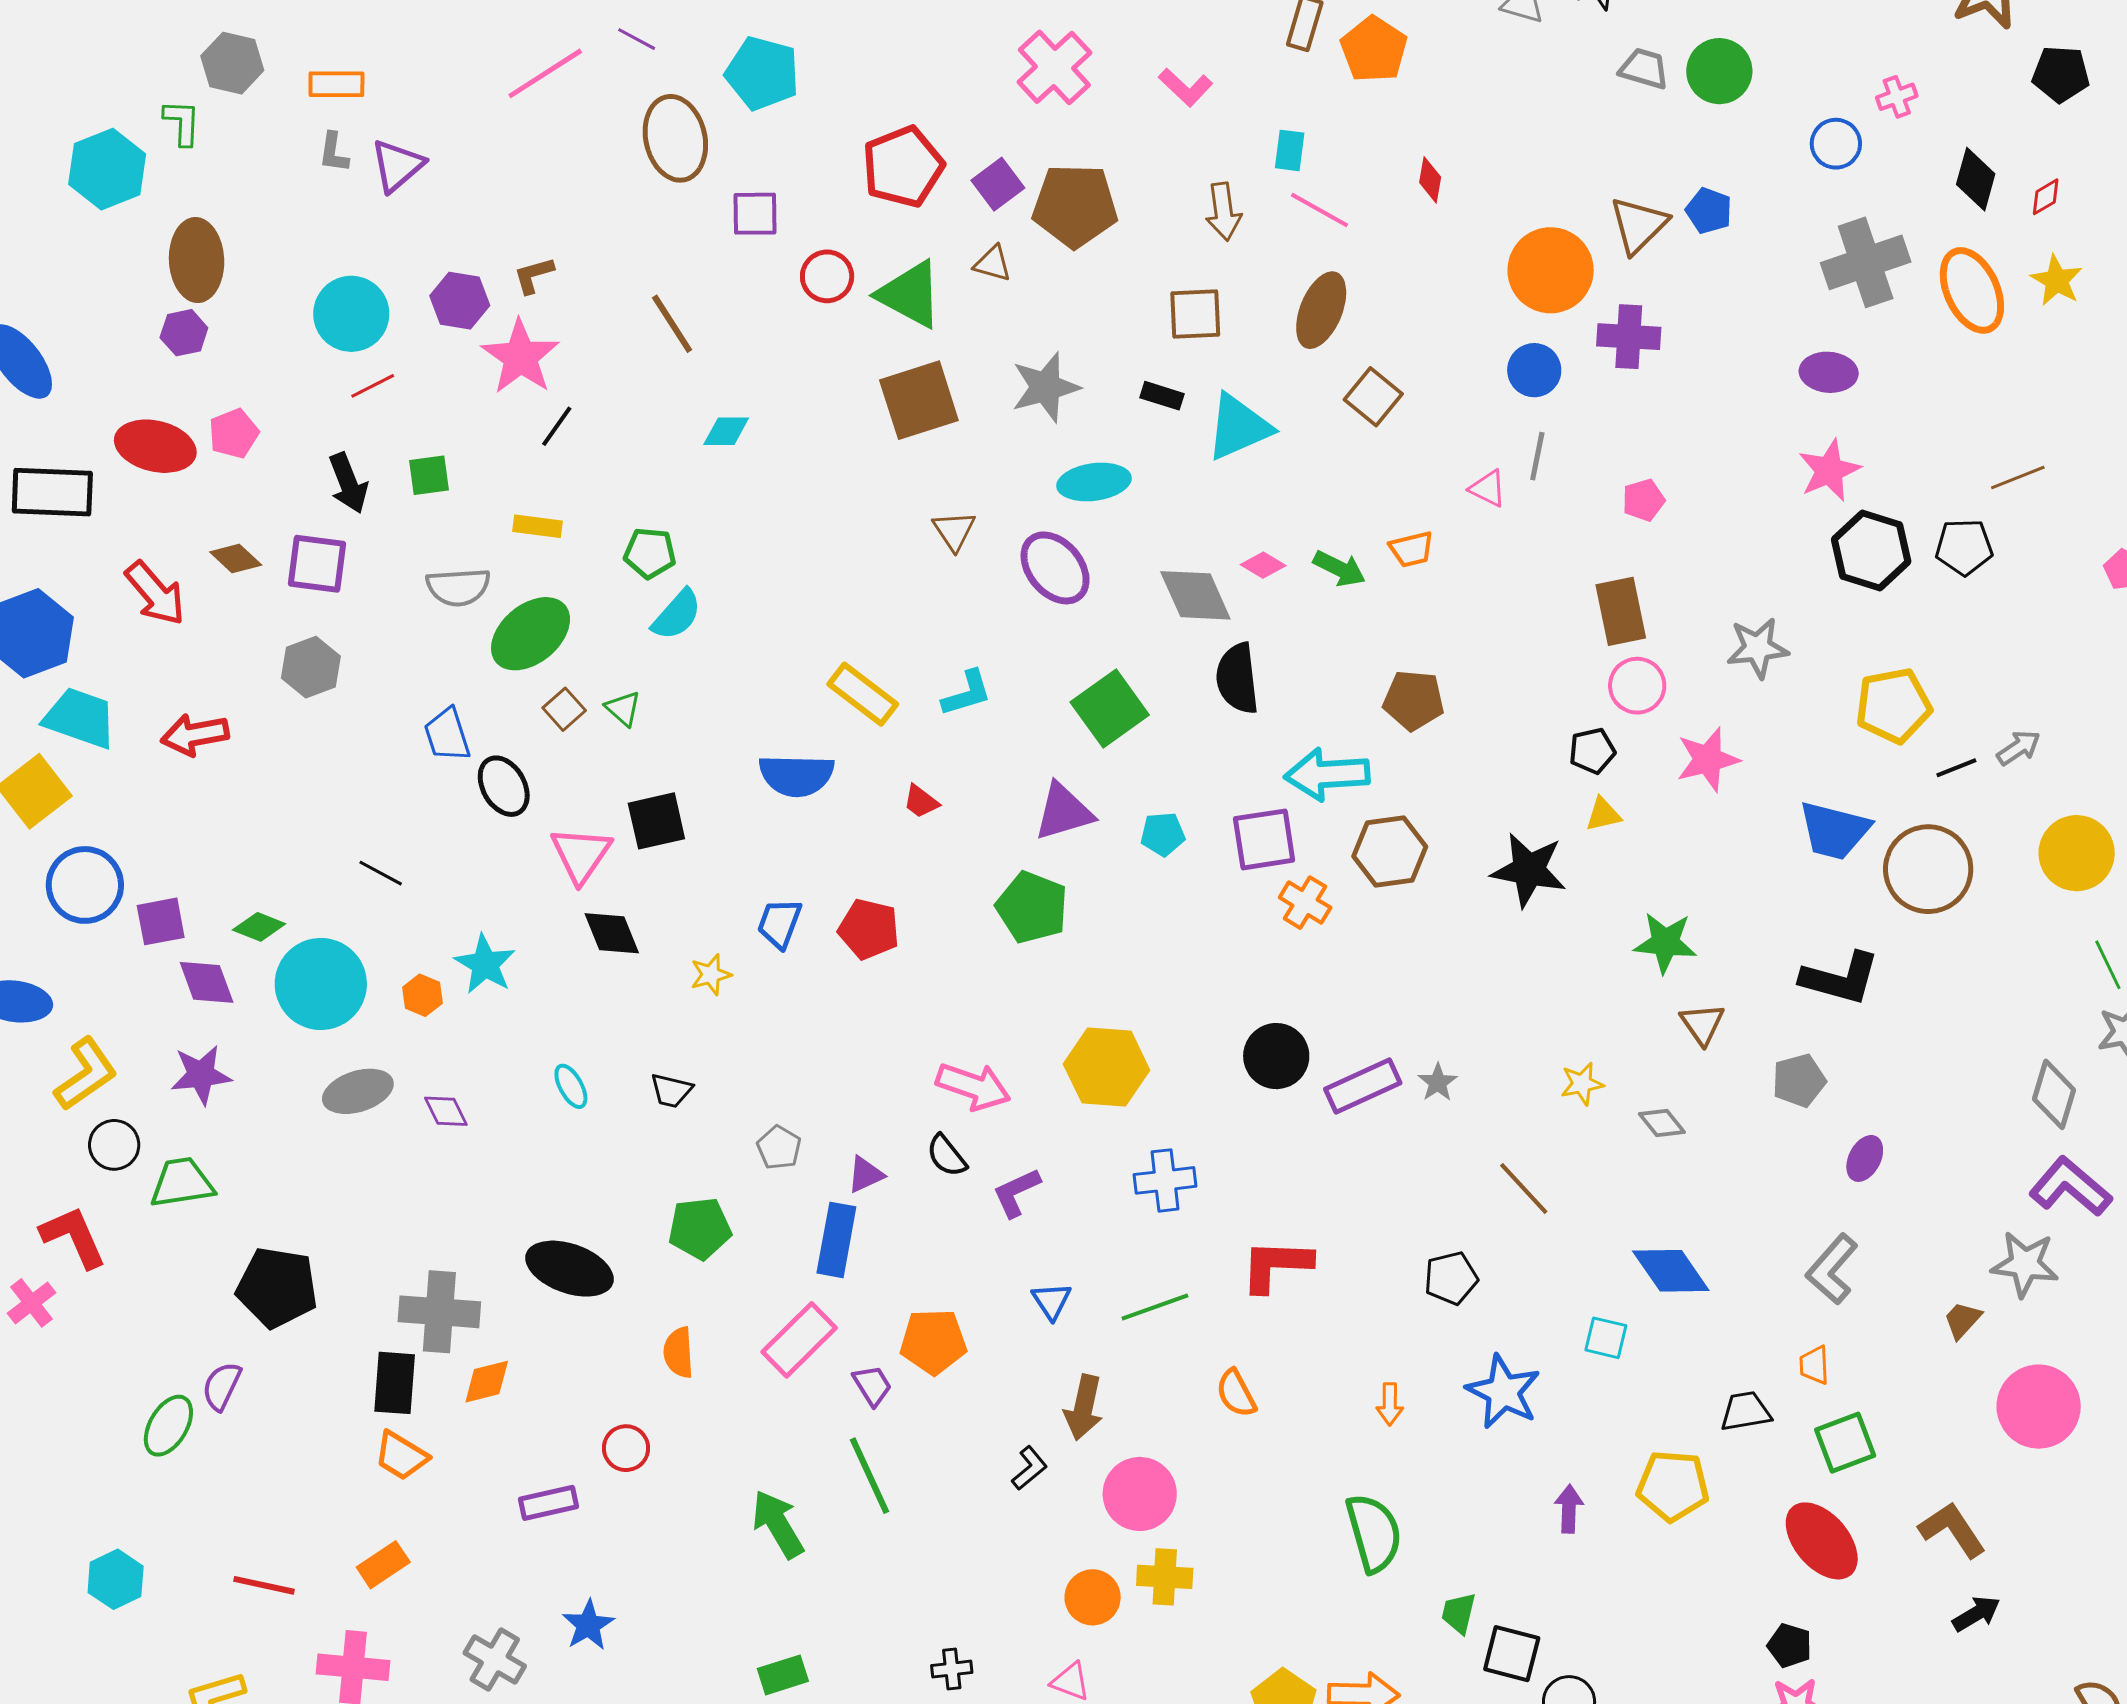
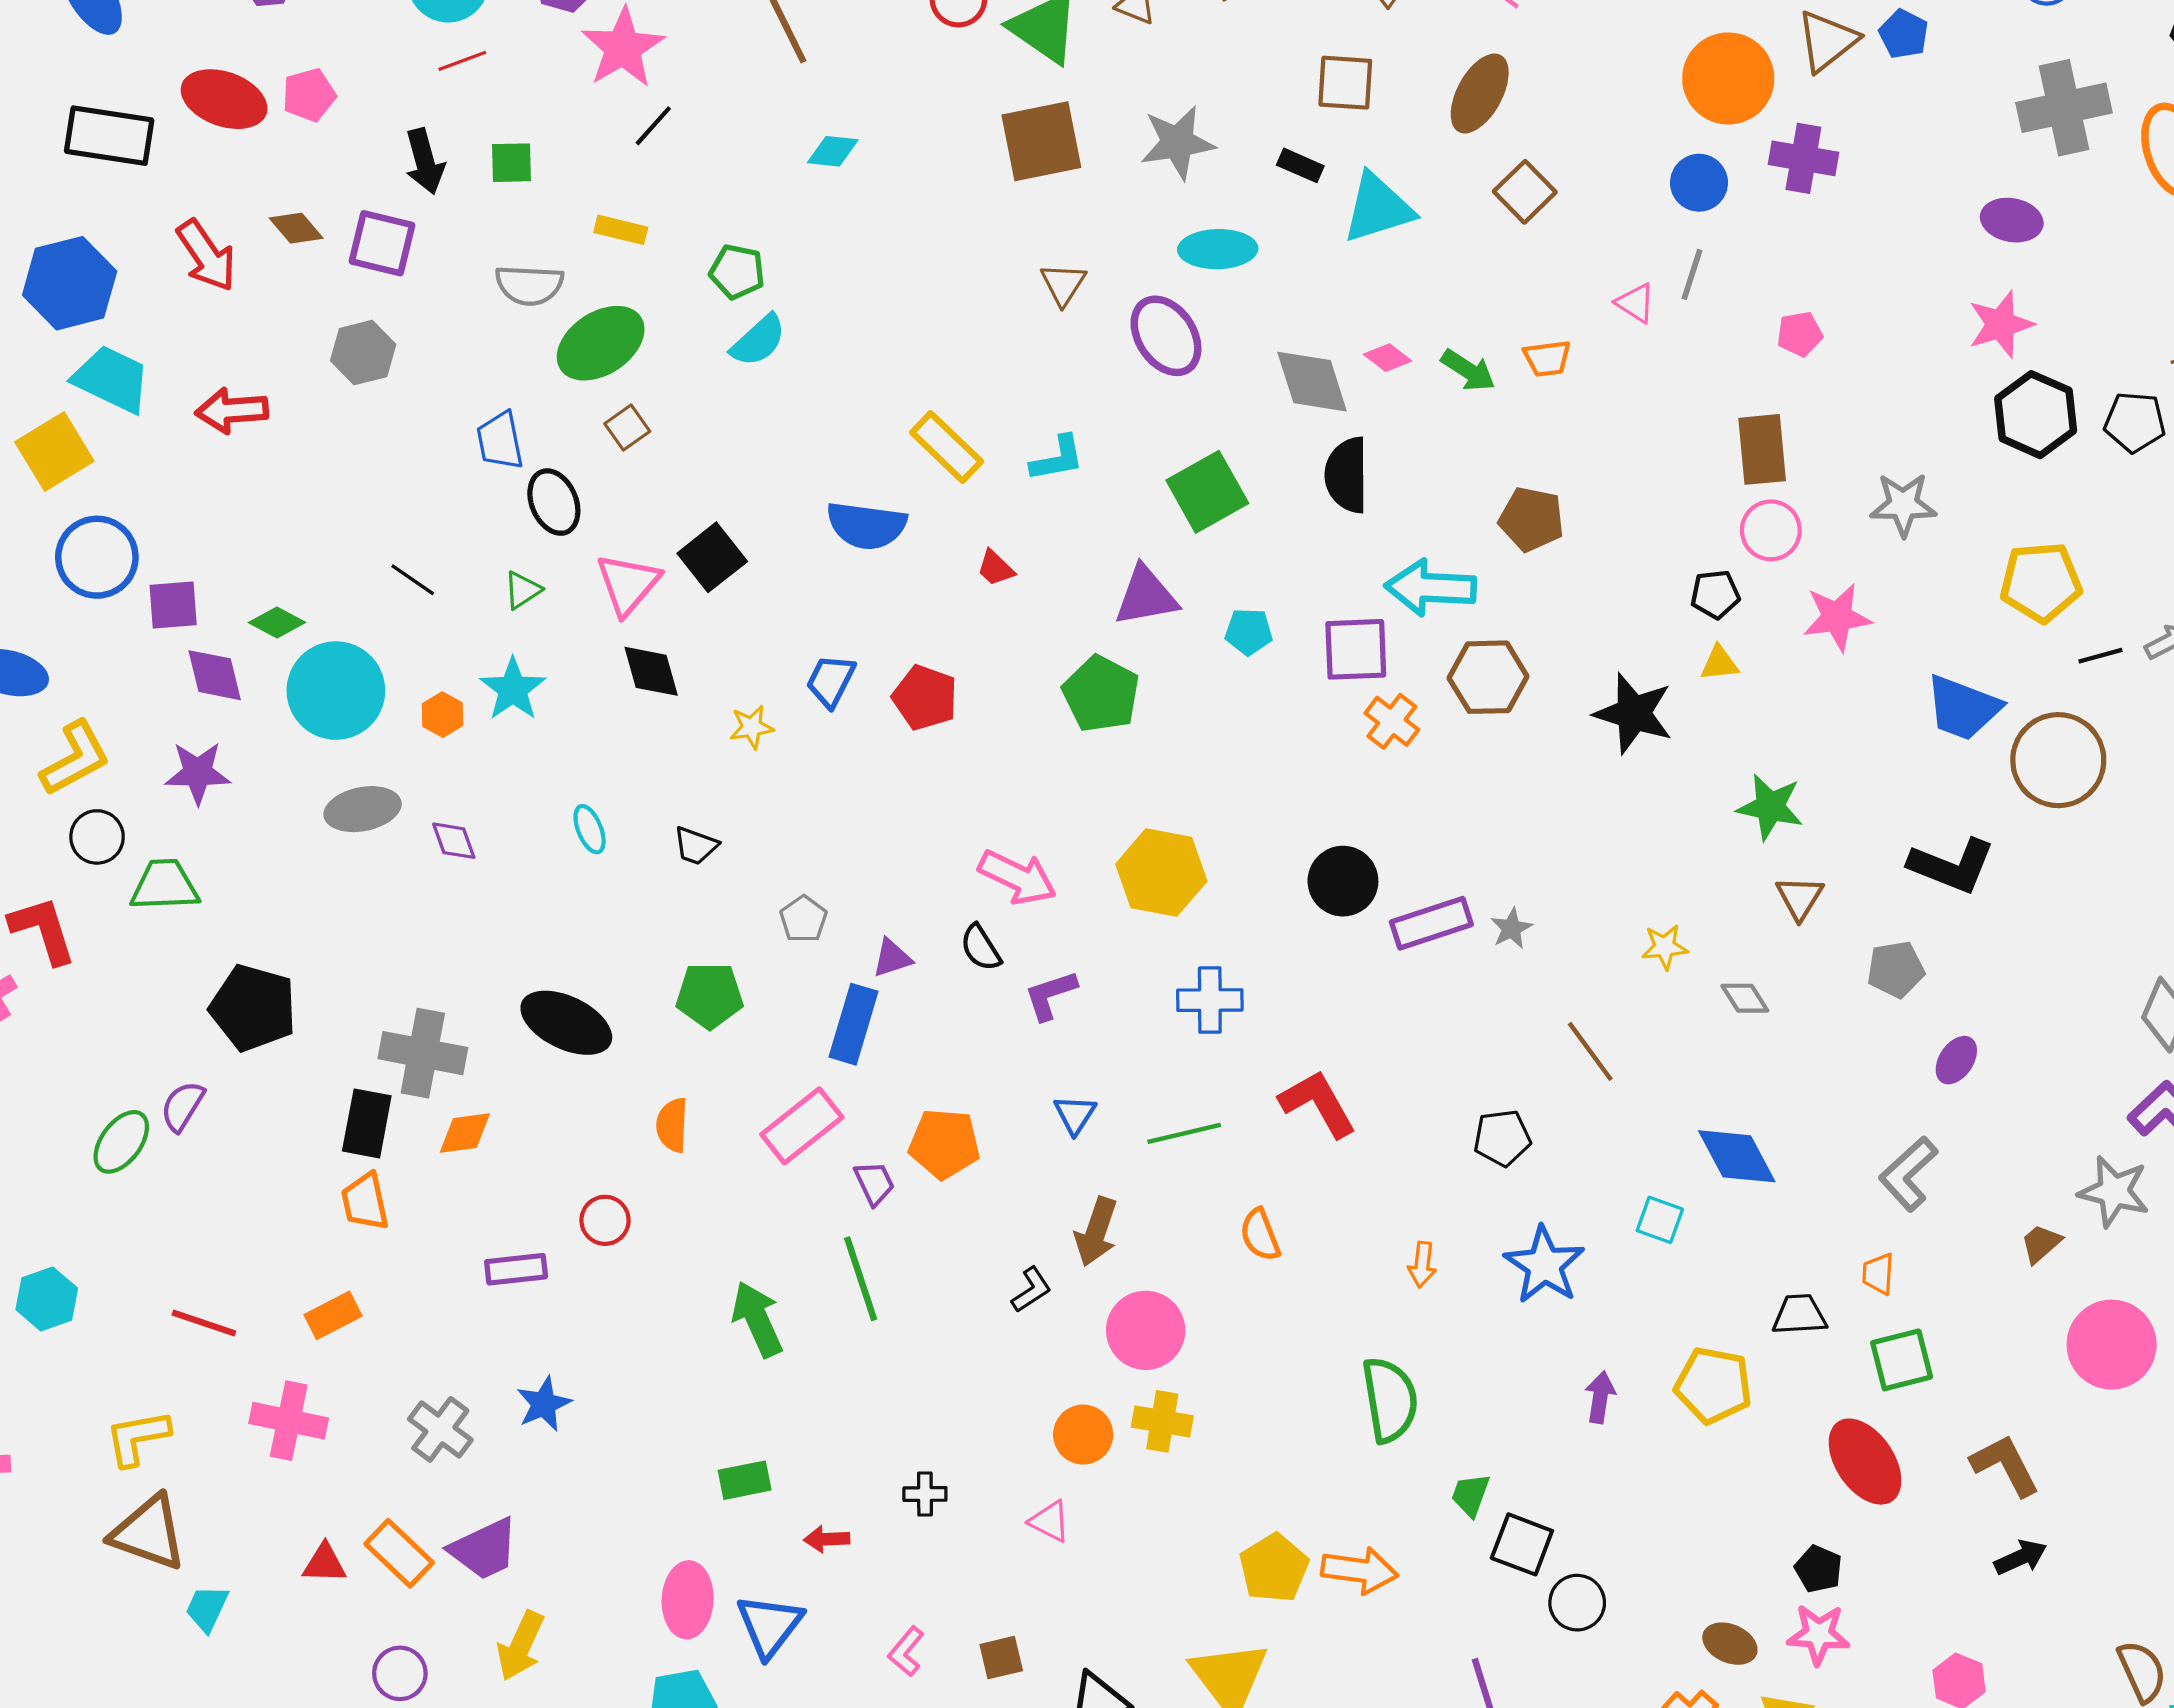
green triangle: (623, 708) -> (522, 590), moved, turned 39
black square: (656, 821) -> (712, 557), turned -32
red L-shape: (1276, 1265) -> (1318, 1104), turned 52
orange trapezoid: (401, 1456) -> (365, 1202), turned 40

